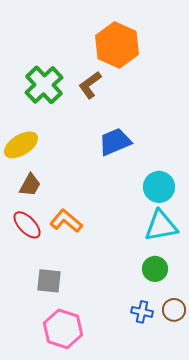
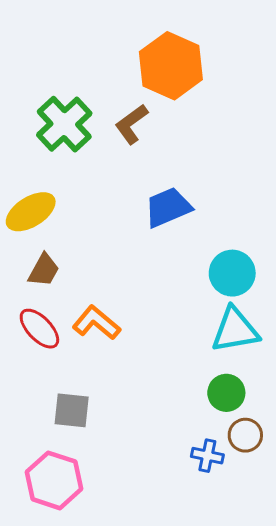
brown circle: (174, 310) -> (245, 435), moved
pink hexagon: (63, 329) -> (54, 480), moved

